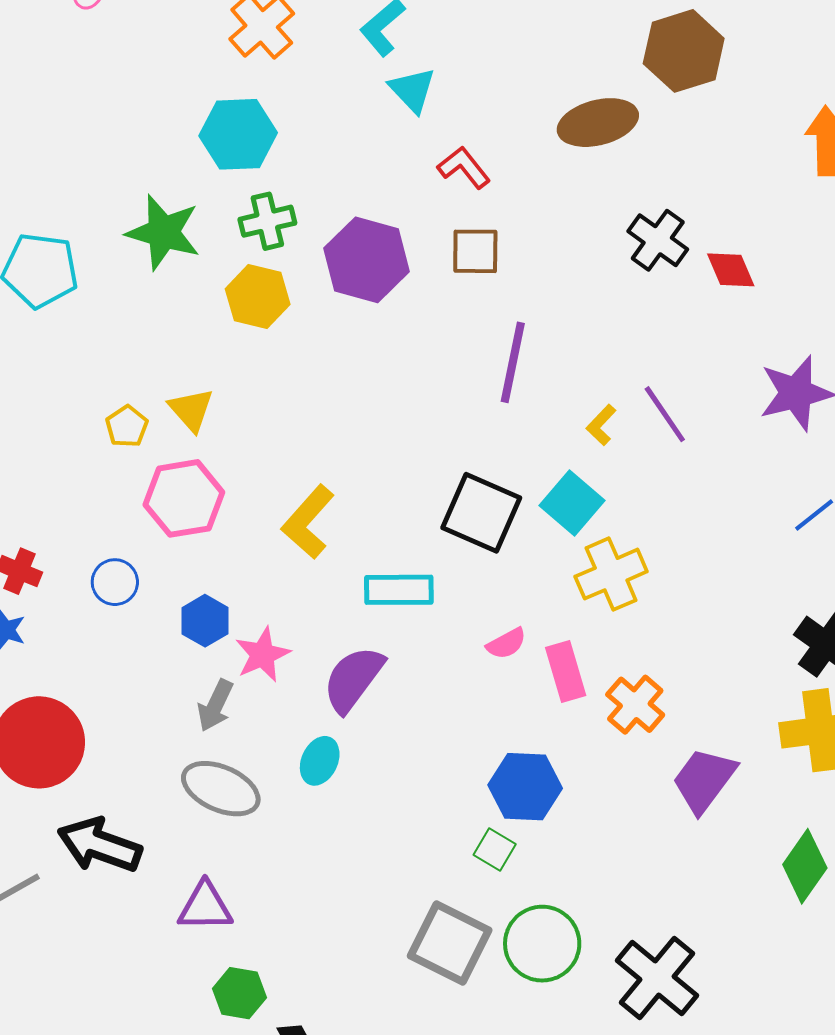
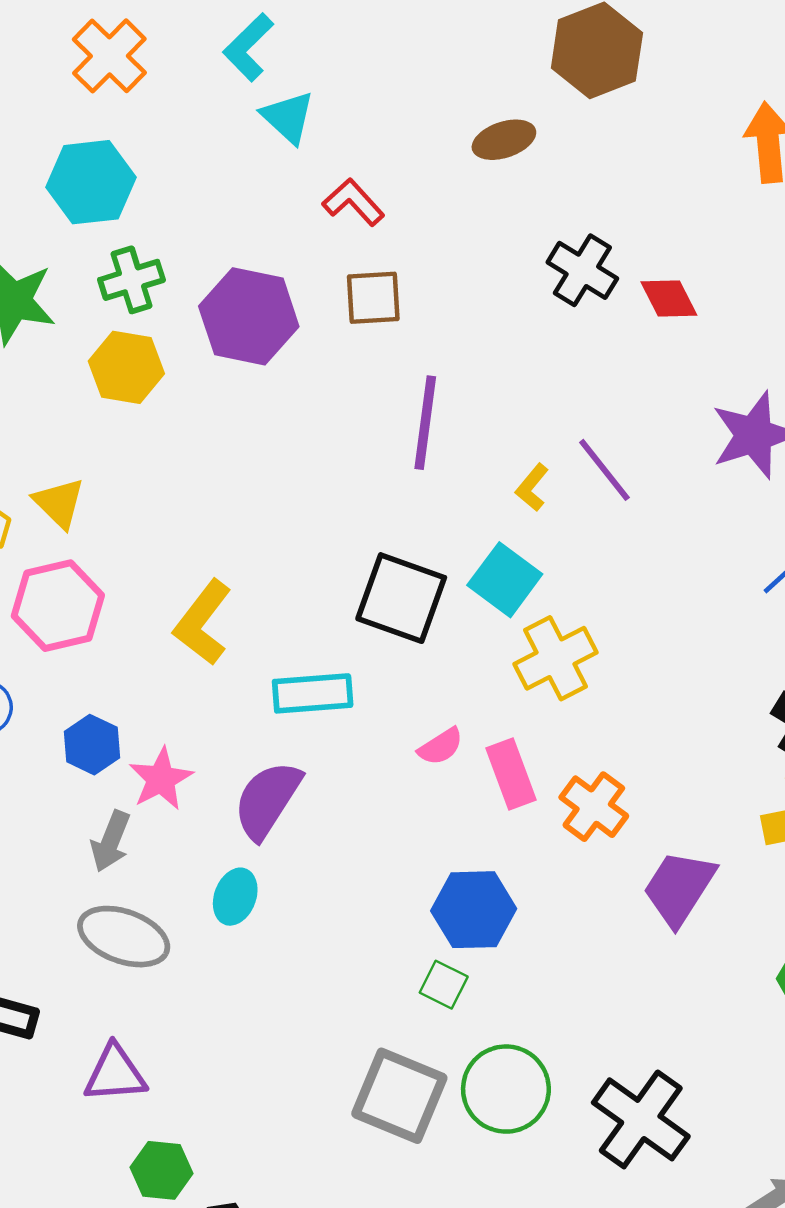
brown ellipse: (598, 123) -> (504, 140), size x0.7

